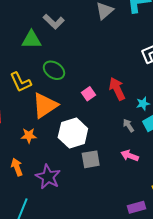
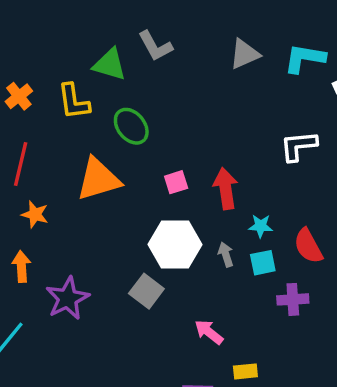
yellow L-shape: (21, 82) -> (74, 101), moved
white hexagon: (73, 133) -> (175, 245), moved
orange star: (29, 136) -> (35, 214), moved
pink arrow: (130, 156) -> (209, 332), moved
gray square: (91, 159) -> (146, 291), turned 30

